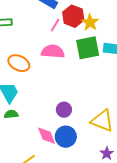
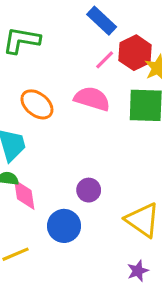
pink diamond: (47, 136) -> (24, 195), moved
blue circle: (66, 137) -> (64, 226), moved

